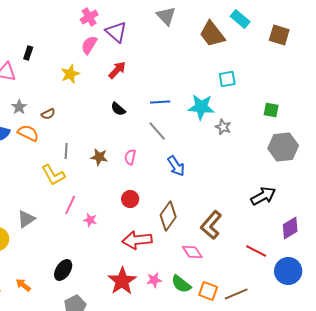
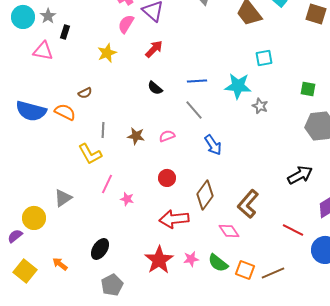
gray star: (19, 107) -> (48, 16), moved
pink semicircle: (130, 157) -> (167, 136), turned 56

